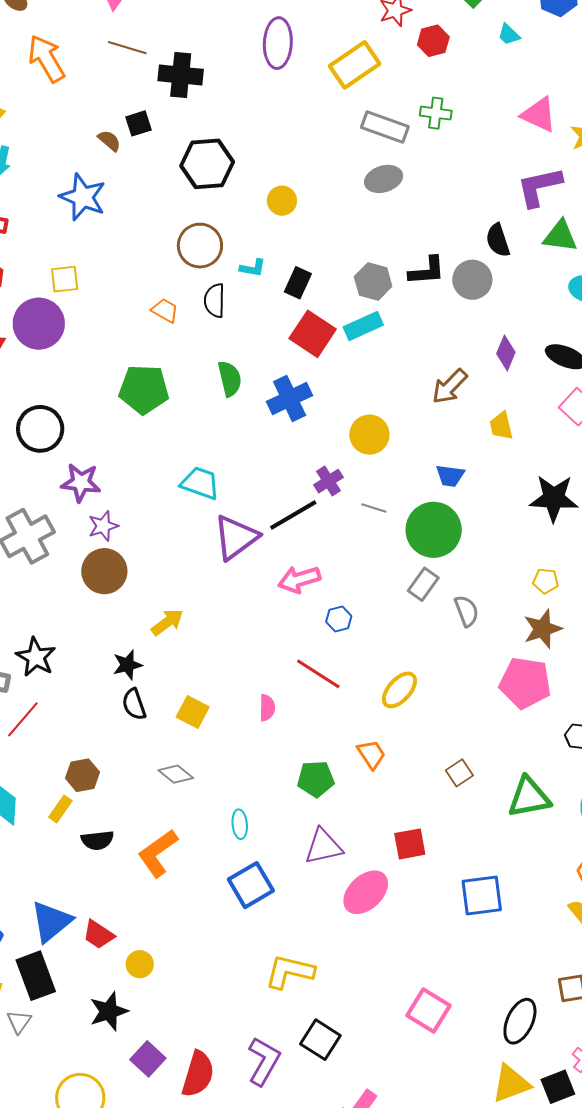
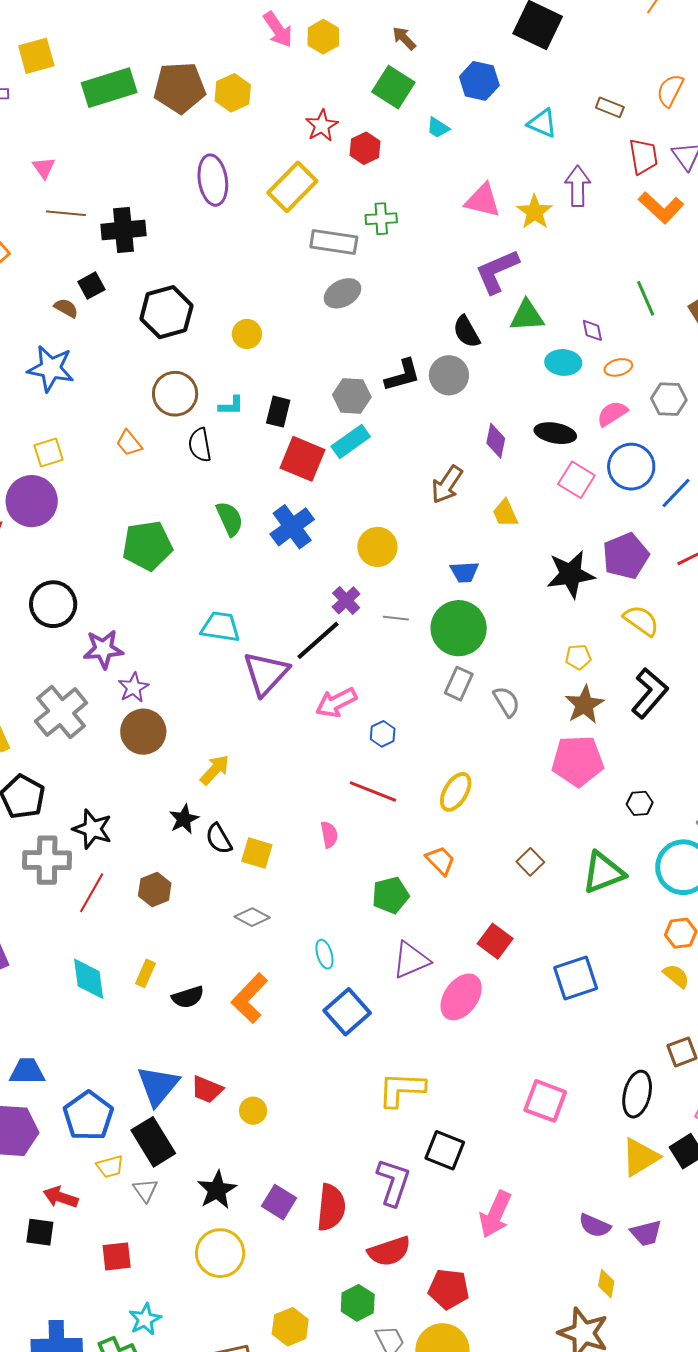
orange trapezoid: (165, 310) -> (129, 443), moved, turned -148
black semicircle: (134, 704) -> (219, 839), moved
brown hexagon: (82, 775) -> (155, 889), moved
red square: (410, 844) -> (495, 941), turned -32
black star: (109, 1011) -> (217, 1190), moved

